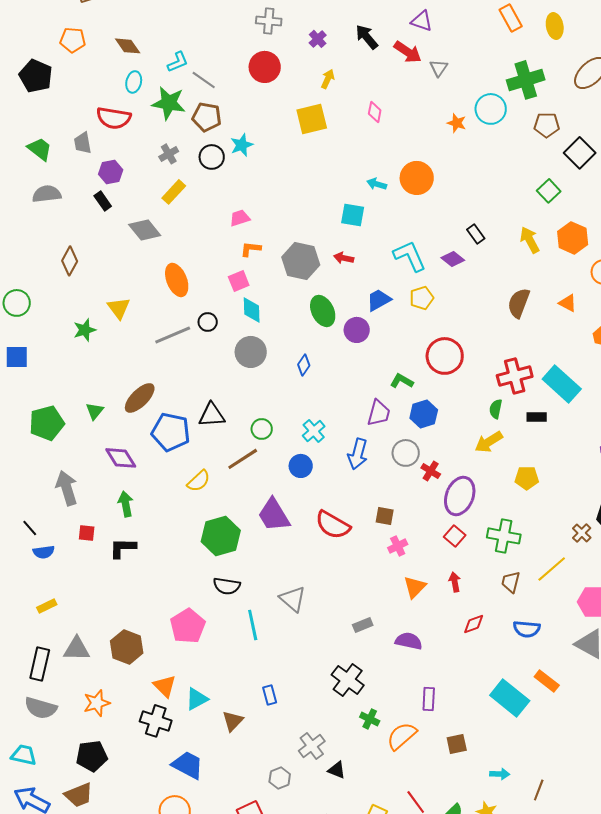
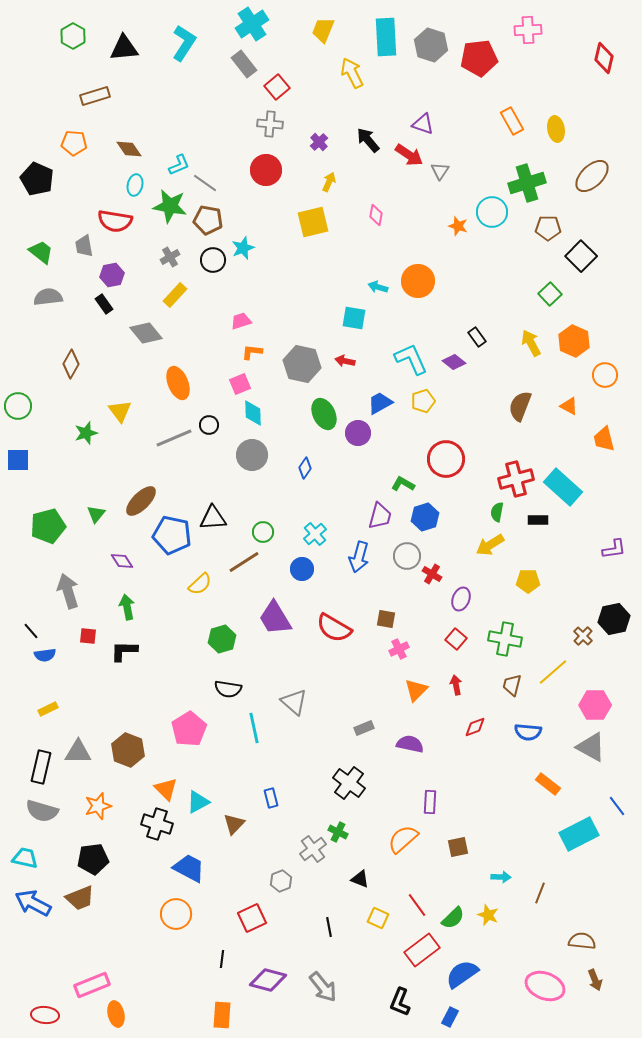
purple diamond: (121, 458) -> (122, 561), size x0.7
purple ellipse: (460, 496) -> (461, 599), size x0.6
green hexagon: (221, 536) -> (222, 639), size x0.7
cyan rectangle: (510, 698) -> (579, 834), moved, turned -66
green cross: (370, 719) -> (338, 832), moved
black triangle: (337, 770) -> (360, 879), moved

